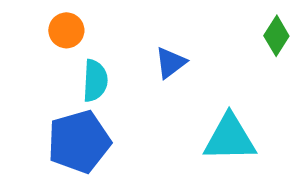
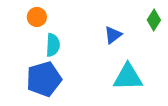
blue triangle: (171, 63) -> (113, 35), moved

